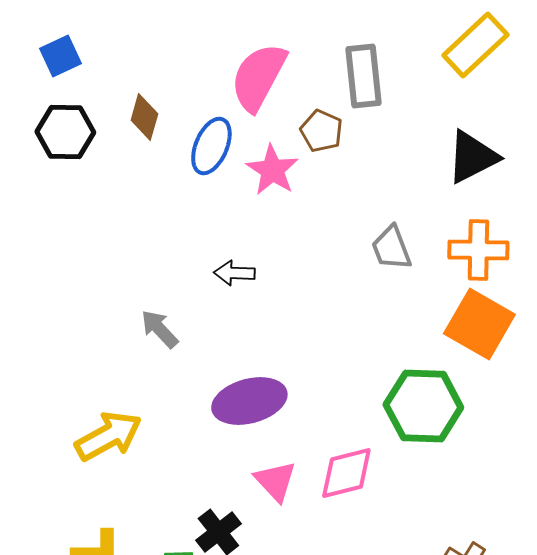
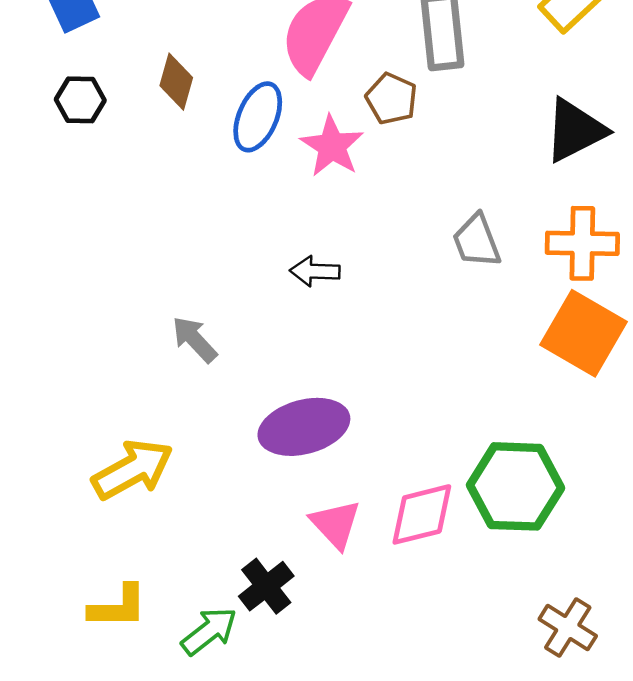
black hexagon: (65, 132) -> (80, 100), size x0.7
black arrow: (234, 273) -> (315, 271), moved
green hexagon: (423, 406) -> (515, 486), moved

